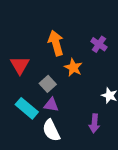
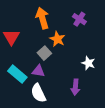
gray square: (48, 84) -> (44, 53), moved

